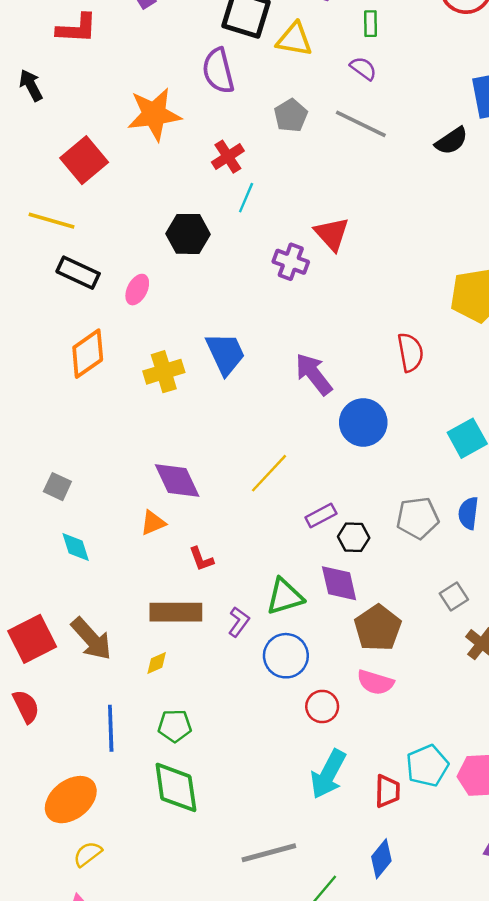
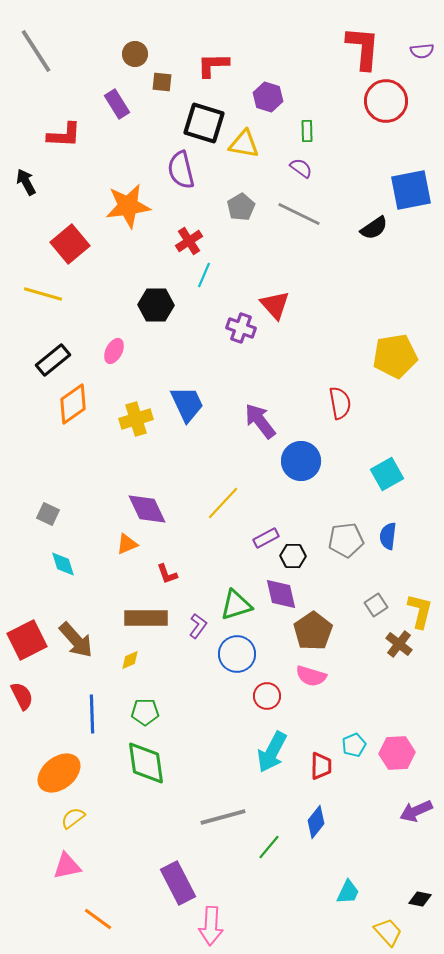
black rectangle: (78, 273) -> (53, 360), moved, turned -64
cyan pentagon: (427, 766) -> (354, 745), size x0.7

